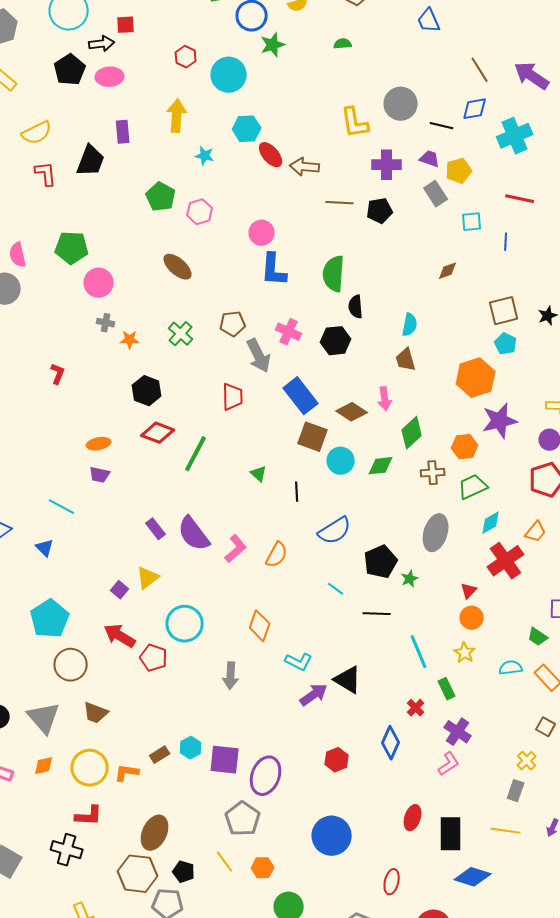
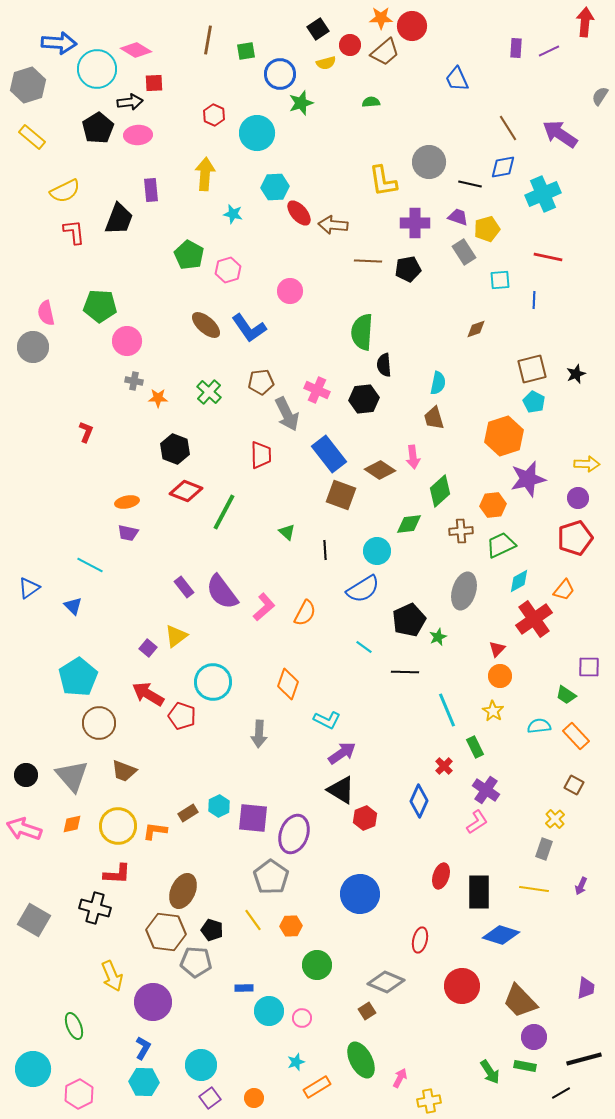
blue L-shape: (274, 270) -> (249, 328), moved, turned -39
cyan circle: (341, 461) -> (377, 551), moved
black triangle: (348, 680) -> (341, 790), moved

